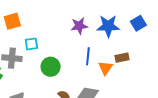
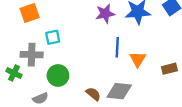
brown rectangle: (122, 58) -> (169, 69), moved
green circle: (51, 67) -> (58, 76), moved

